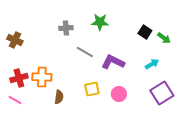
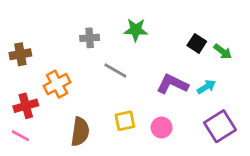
brown cross: (15, 40) -> (20, 54), turned -35
purple L-shape: (113, 62) -> (172, 84), moved
orange cross: (42, 77) -> (57, 84), moved, turned -30
brown semicircle: (59, 97) -> (80, 132), size x1.5

